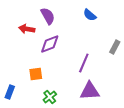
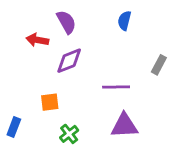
blue semicircle: (90, 15) -> (124, 21), turned 64
purple line: (84, 63) -> (116, 87), turned 66

